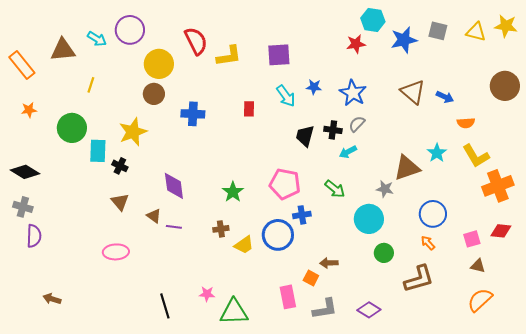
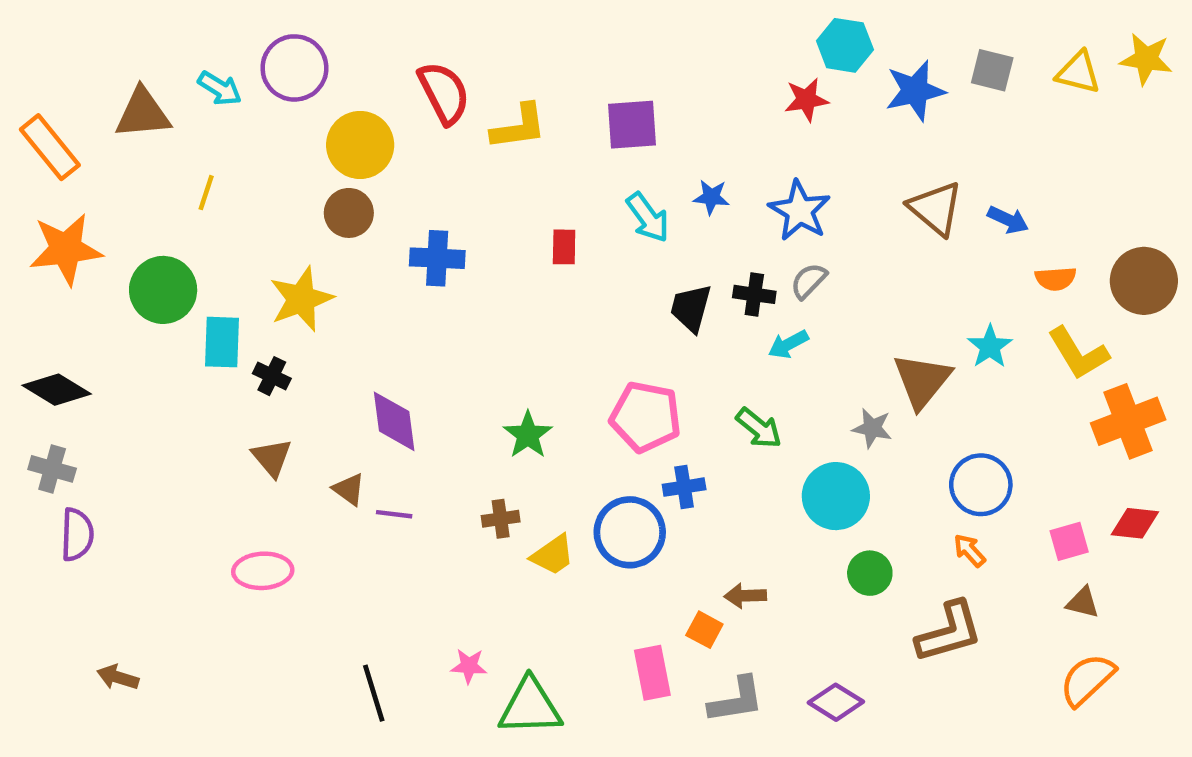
brown circle: (505, 86) -> (1144, 281), moved
orange star: (29, 110) -> (66, 249), size x2.0
brown triangle: (407, 168) -> (922, 381), turned -32

